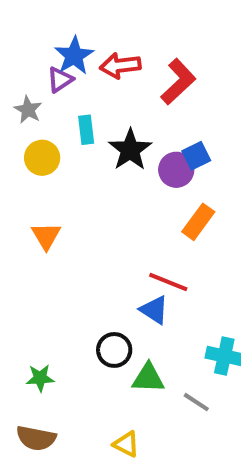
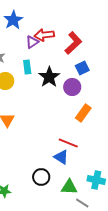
blue star: (74, 56) -> (13, 20), moved
purple triangle: (60, 80) -> (32, 42), moved
blue square: (196, 156) -> (82, 68), moved
green triangle: (148, 378) -> (69, 187), moved

